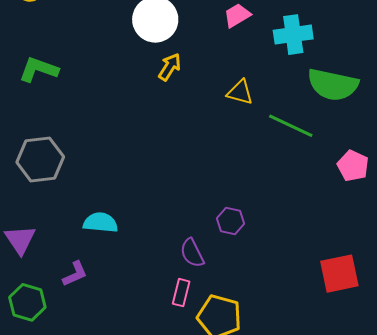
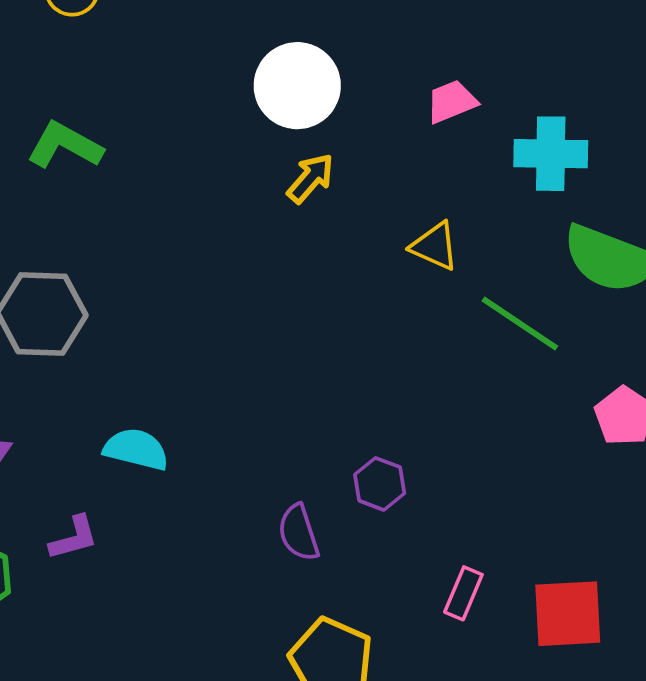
pink rectangle: (181, 293) -> (463, 593), moved

